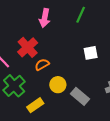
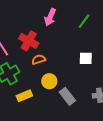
red cross: (28, 47) -> (29, 41), turned -30

